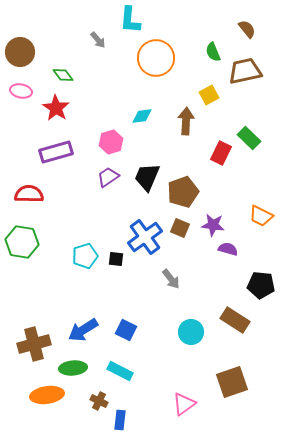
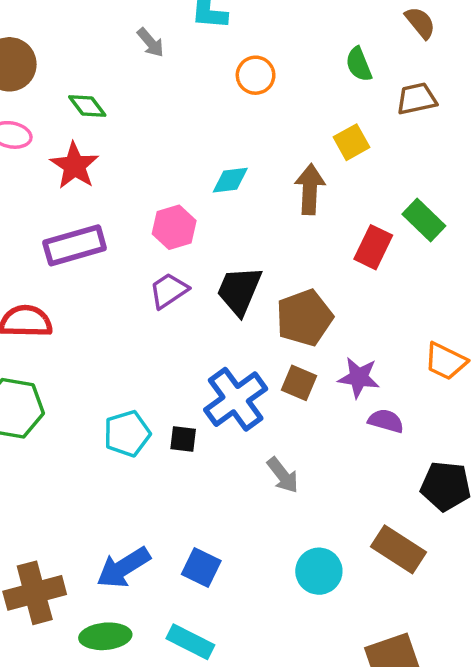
orange circle: (156, 58) -> (256, 75), size x0.6
brown trapezoid: (245, 71) -> (417, 99), size x0.7

